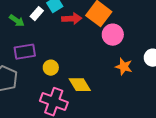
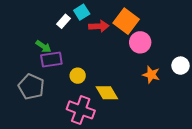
green arrow: (17, 21) -> (43, 46), moved

